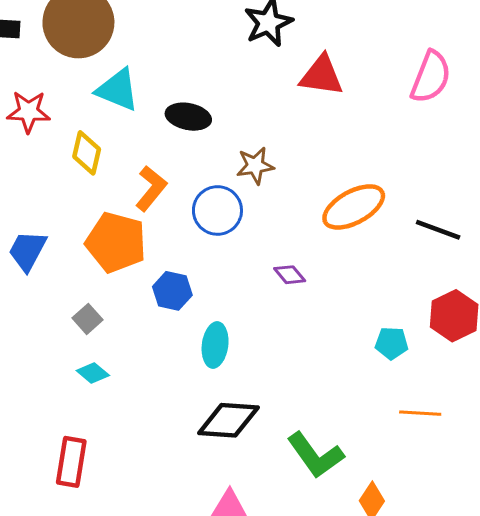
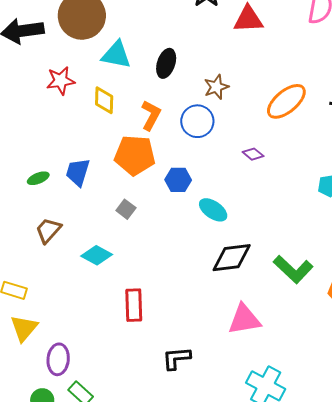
black ellipse: (188, 117) -> (166, 63), turned -72
cyan ellipse: (215, 345) -> (213, 210), turned -52
cyan diamond: (93, 373) -> (97, 255), moved, size x1.4

